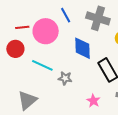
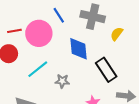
cyan line: (42, 65) -> (38, 69), turned -60

